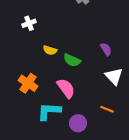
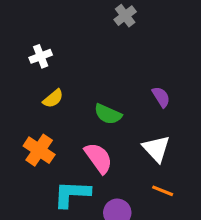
yellow semicircle: (50, 50) -> (53, 99), moved, turned -56
white triangle: (114, 76) -> (156, 149), moved

